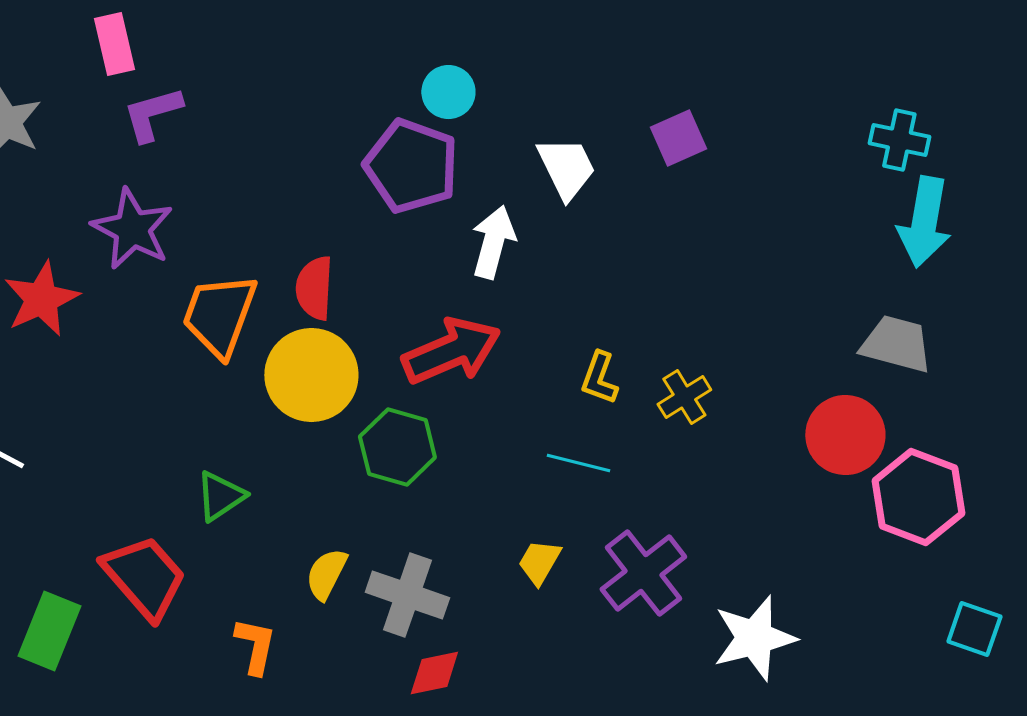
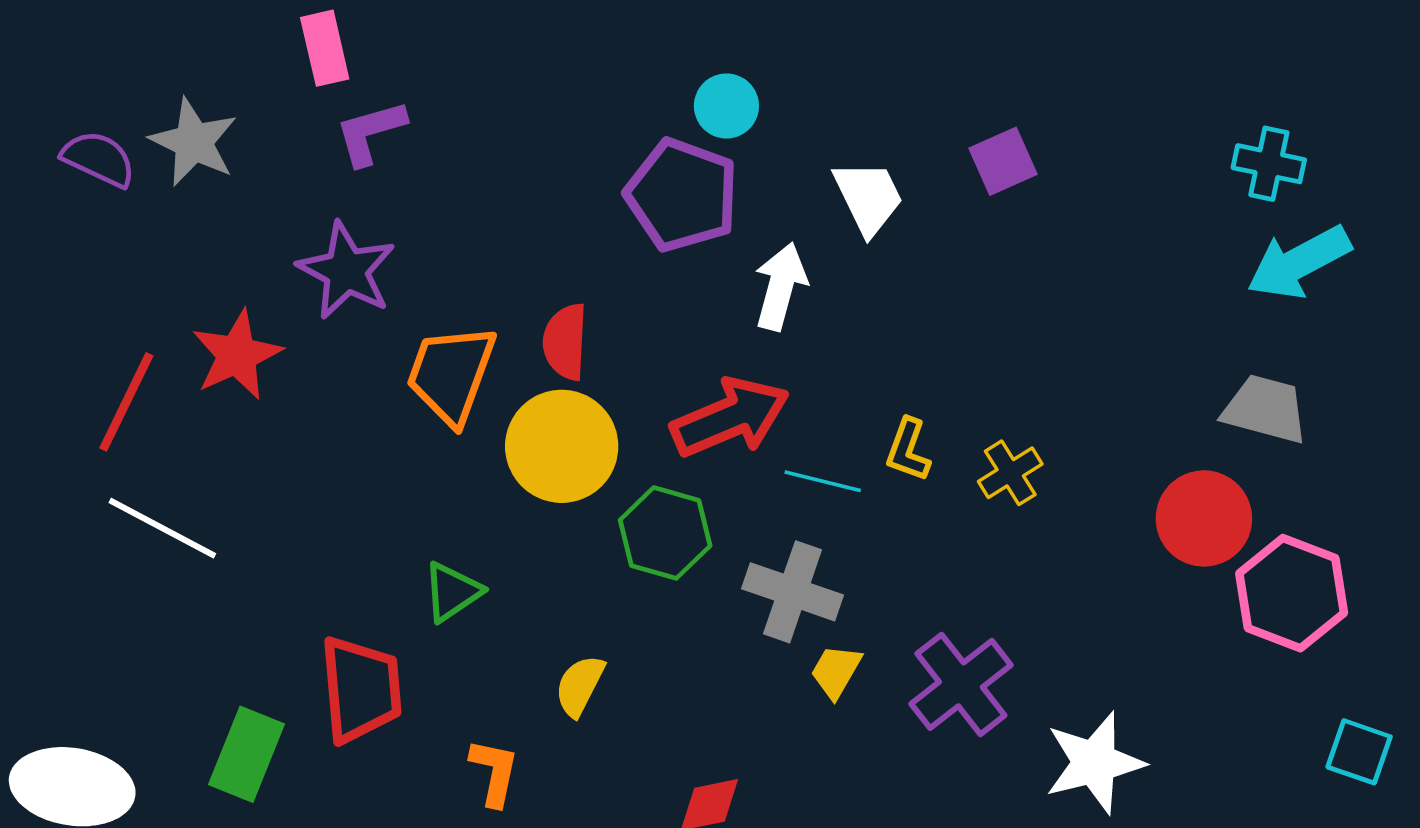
cyan arrow: (924, 222) -> (1299, 262), turned 52
cyan line: (578, 463) -> (823, 481), moved
red trapezoid: (144, 577) -> (361, 689), turned 36
gray cross: (407, 595) -> (793, 592), moved

